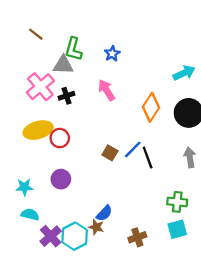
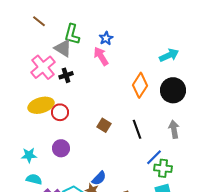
gray triangle: (63, 65) -> (63, 48), turned 30
pink arrow: (107, 90) -> (101, 56), moved
blue line: (133, 149) -> (154, 157), moved

